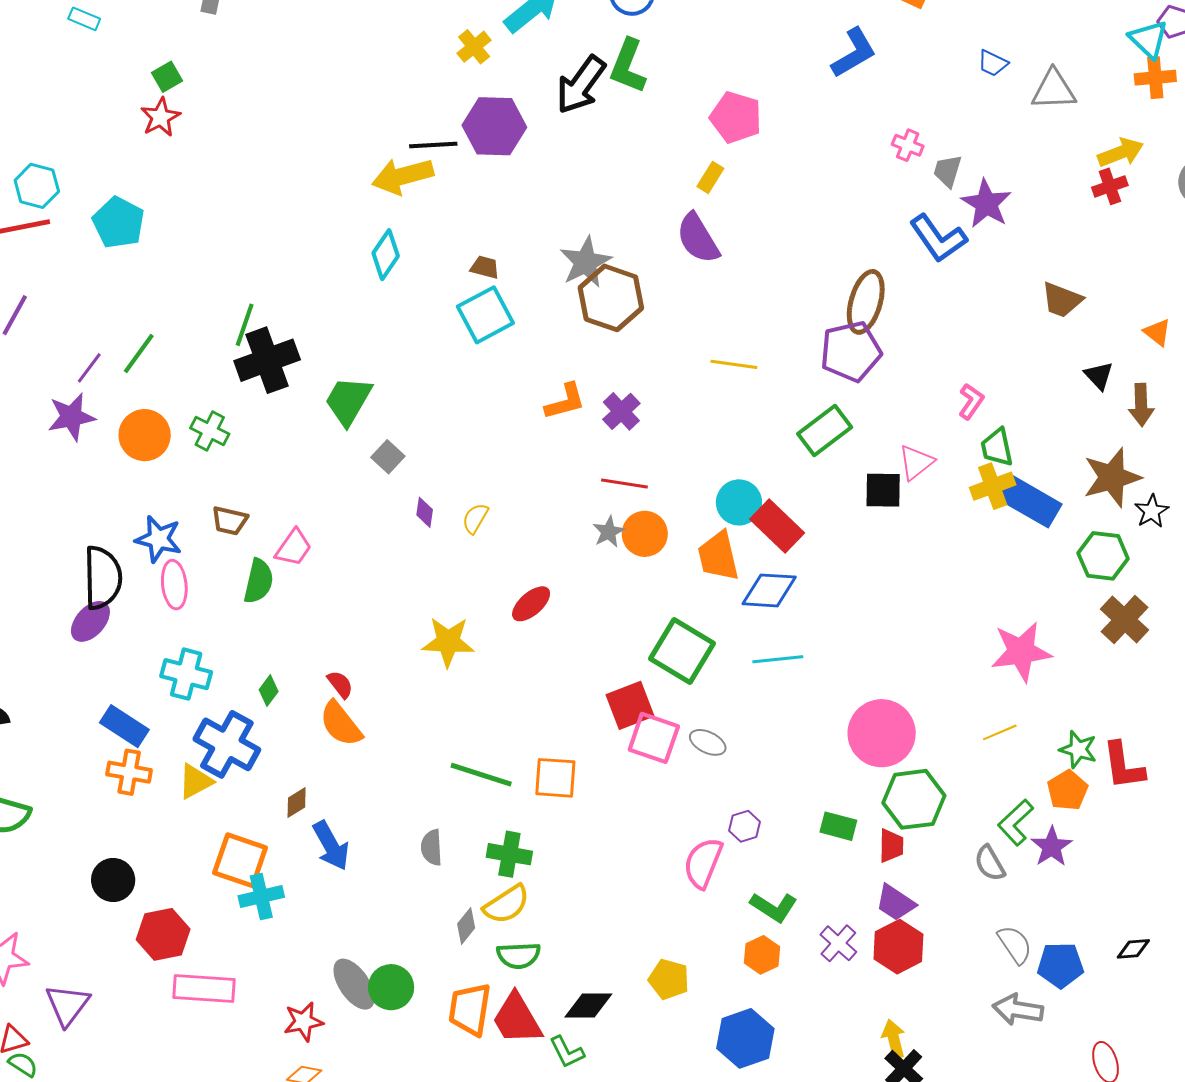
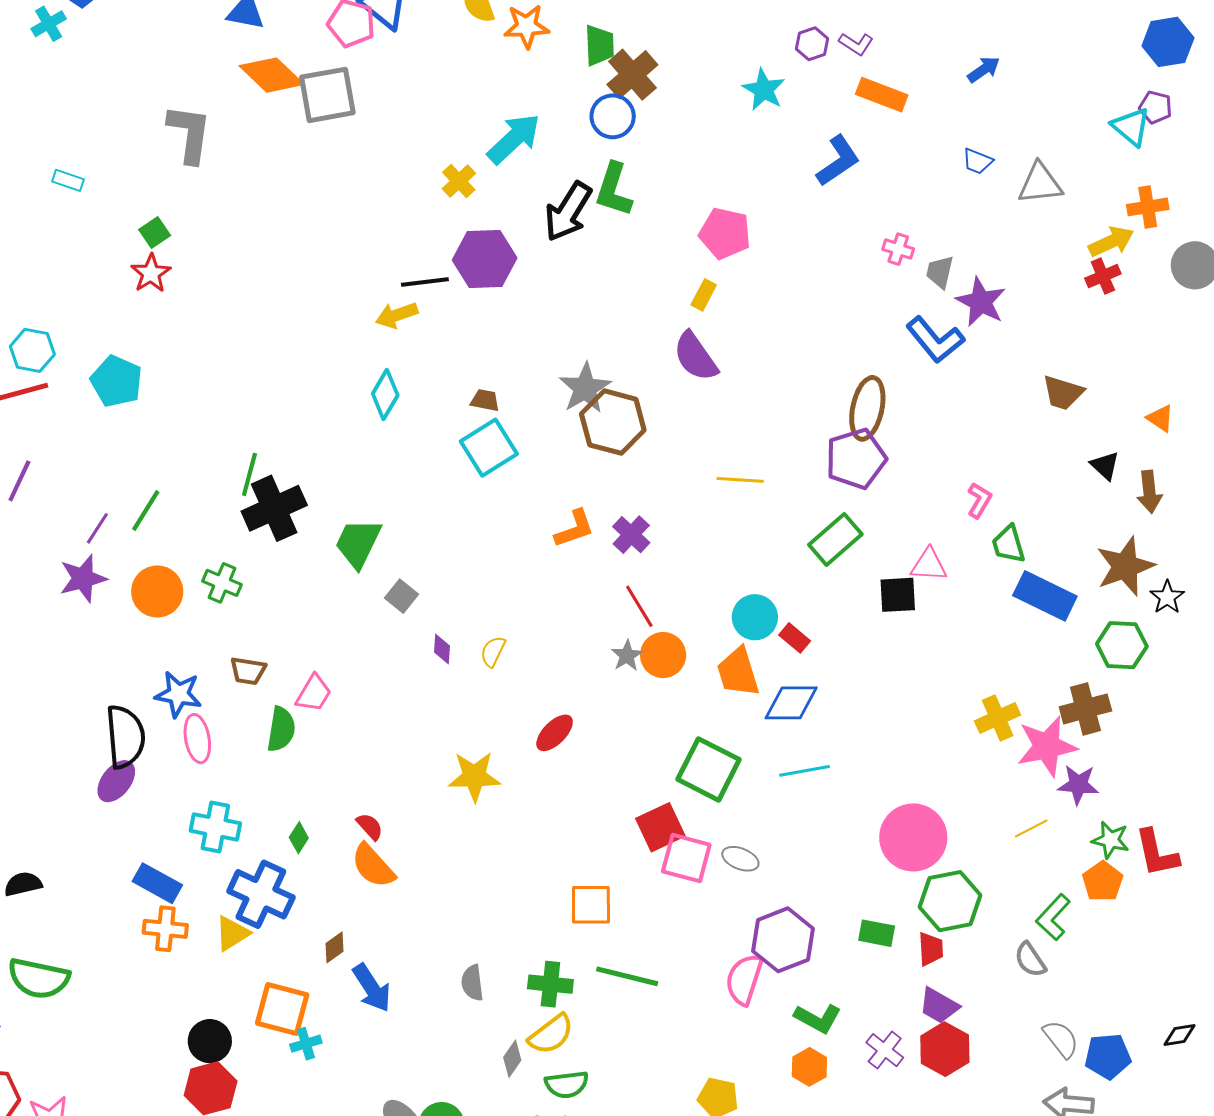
orange cross: (1155, 78) -> (1148, 207), moved
yellow arrow: (403, 176) -> (397, 315), size x0.7
pink triangle: (916, 462) -> (929, 565), turned 45
red line: (624, 484) -> (639, 606), turned 54
yellow cross: (993, 486) -> (998, 718), moved
red rectangle: (777, 526) -> (795, 638), size x0.6
brown cross: (1125, 620) -> (1085, 709), moved, turned 36
green line: (481, 775) -> (627, 976), moved
purple hexagon: (745, 826) -> (783, 940), size x2.0
purple star: (1052, 847) -> (1078, 785), moved, turned -30
black circle: (113, 880) -> (210, 1041), moved
cyan cross: (261, 897) -> (306, 1044), size x0.7

